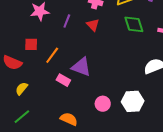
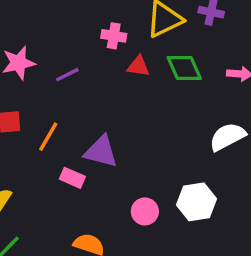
purple line: (67, 21) -> (67, 75), turned 48
red triangle: (93, 25) -> (138, 66), moved, turned -32

